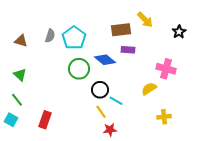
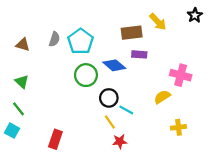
black star: (179, 32) -> (195, 15), moved
red rectangle: (45, 120) -> (55, 139), moved

